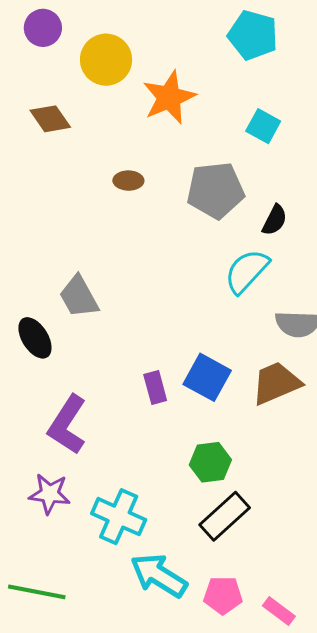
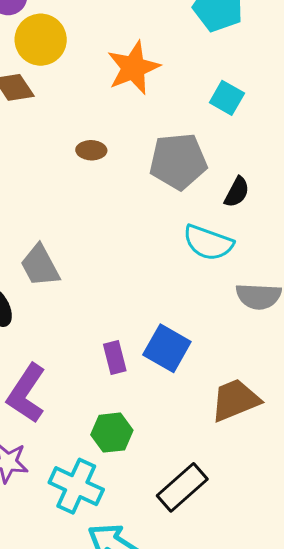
yellow circle: (106, 60) -> (41, 40), moved
cyan semicircle: (247, 271) -> (208, 243), turned -114
brown trapezoid: (276, 383) -> (235, 400), moved
green hexagon: (210, 462) -> (112, 433), moved

